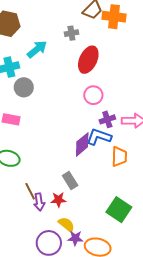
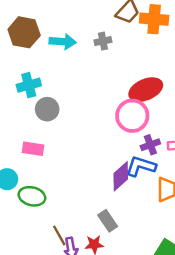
cyan arrow: (37, 49) -> (63, 42), moved, turned 45
red ellipse: (88, 60) -> (146, 90), moved, turned 44
pink circle: (93, 95) -> (132, 116), size x1.4

